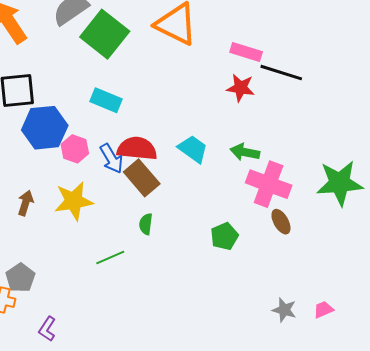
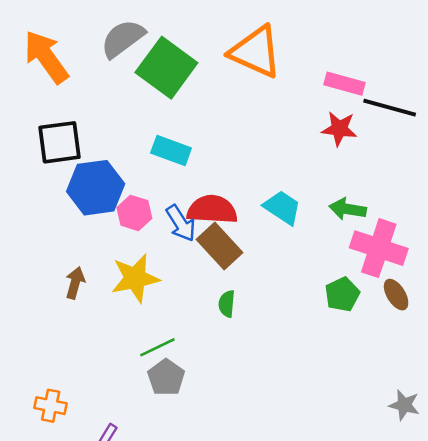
green pentagon: (224, 236) -> (342, 294), moved
green line: (110, 258) -> (157, 347), moved
gray pentagon: (20, 278) -> (166, 377), moved

